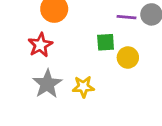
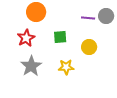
green square: (106, 42) -> (60, 37), moved
yellow star: (83, 87) -> (66, 67), moved

